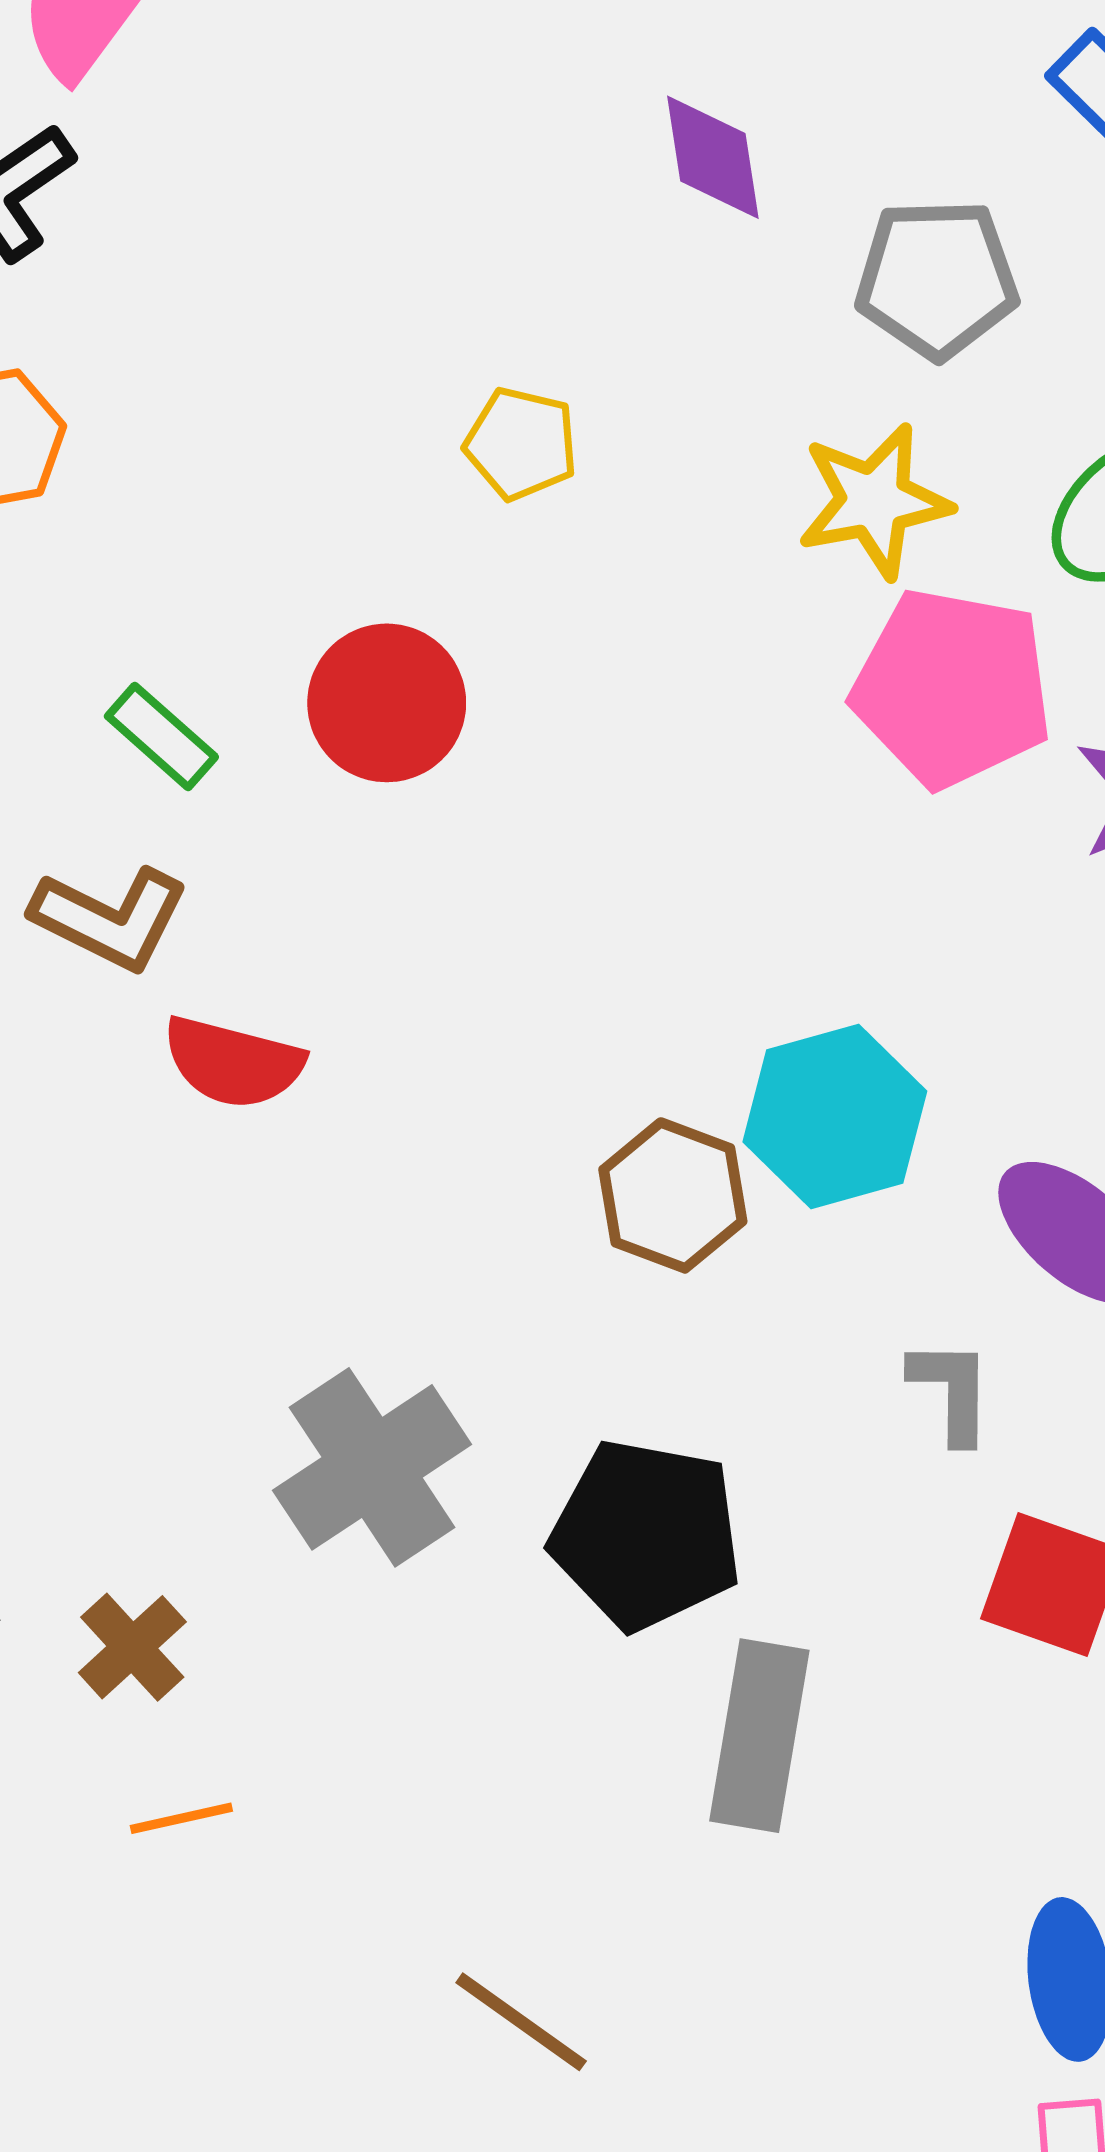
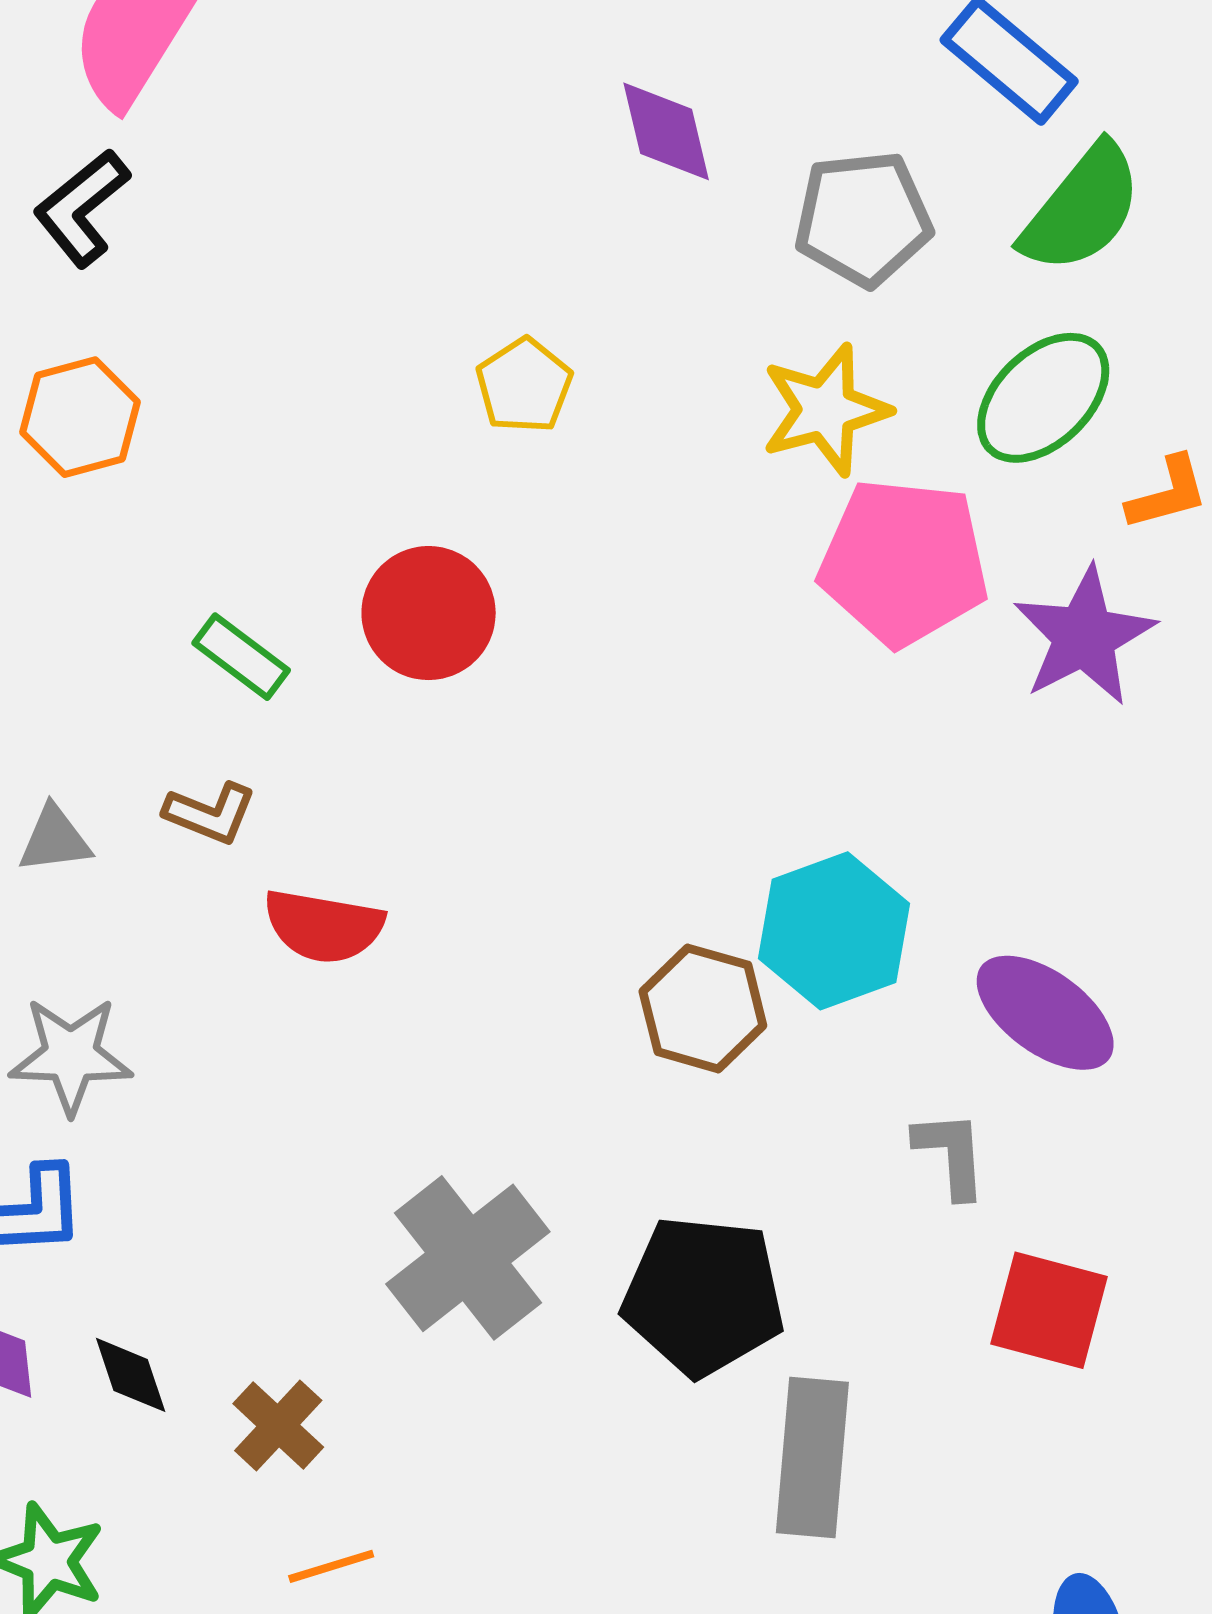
yellow pentagon: (521, 444) -> (524, 386), turned 30
brown L-shape: (110, 918) -> (210, 813), size x0.7

